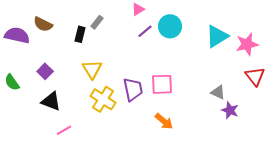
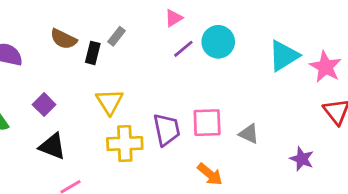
brown semicircle: (43, 24) -> (64, 39), moved
pink star: (247, 44) -> (326, 67), turned -30
gray triangle: (218, 92) -> (249, 134), moved
yellow cross: (103, 99) -> (125, 144), turned -35

